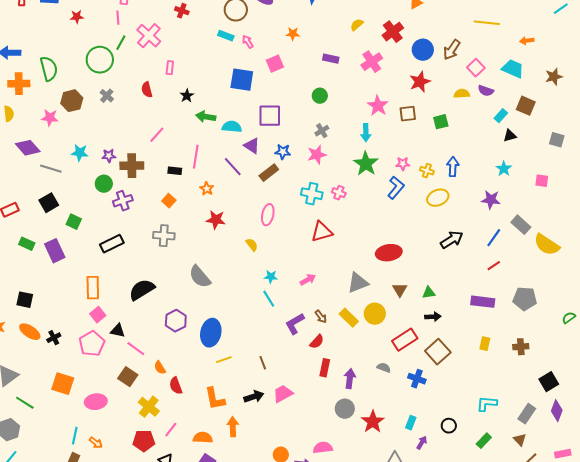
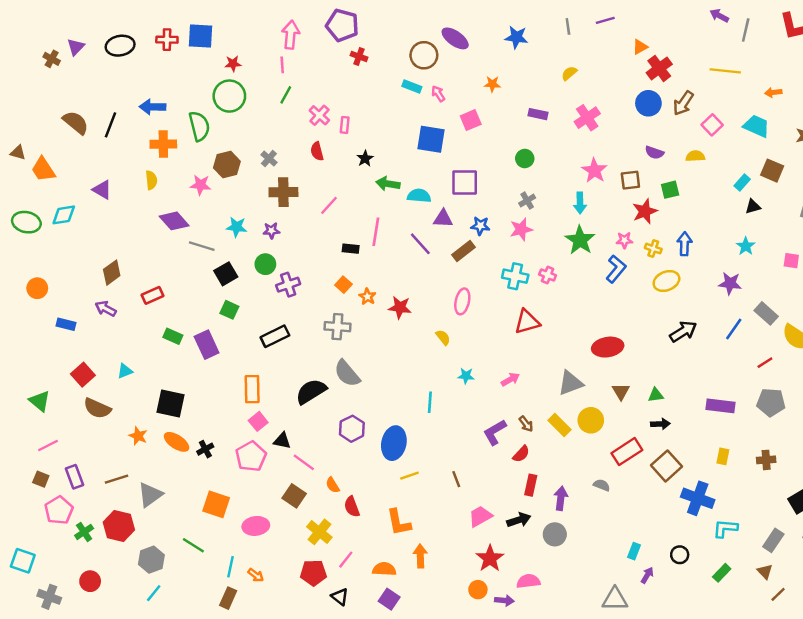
red cross: (393, 32) -> (659, 68), moved
pink cross: (149, 36) -> (319, 115), moved, size x0.7
green circle: (100, 60) -> (229, 96), moved
red star: (420, 82) -> (645, 211), moved
purple semicircle: (486, 91) -> (654, 153), moved
purple triangle: (252, 146) -> (443, 219), turned -30
brown cross: (132, 166) -> (283, 192), moved
orange star: (207, 189) -> (367, 297), moved
black square: (49, 203) -> (226, 274), moved
red line: (494, 266) -> (765, 363), moved
gray semicircle: (200, 277) -> (347, 373), moved
cyan line: (269, 299) -> (430, 402), moved, turned 36
black square: (25, 300) -> (171, 403), size x1.4
blue cross: (417, 379) -> (698, 498), moved, size x1.5
black arrow: (254, 397) -> (519, 520), moved
green line: (25, 403) -> (193, 545), moved
red star: (373, 422) -> (490, 558), moved

